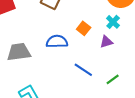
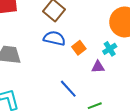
blue semicircle: (57, 42) -> (54, 38), moved

